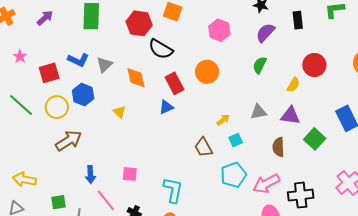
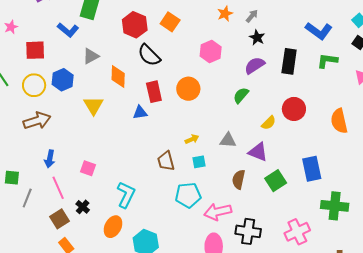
black rectangle: (298, 20) -> (289, 61), size x1.4
blue L-shape: (78, 60) -> (68, 30), moved
yellow triangle: (119, 112) -> (93, 105), size x1.5

